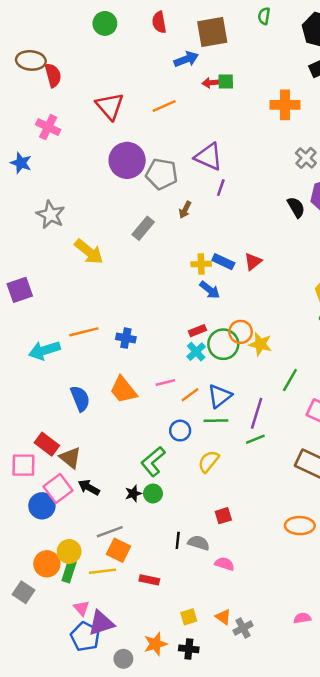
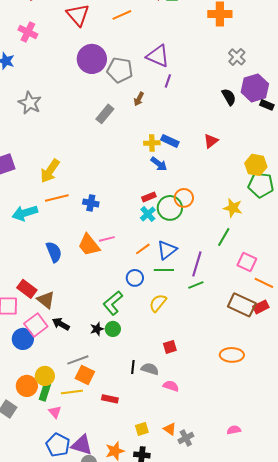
yellow arrow: (89, 252) -> (50, 171), moved, turned 85
red triangle: (253, 262) -> (211, 141), moved
yellow star: (260, 344) -> (233, 208), moved
pink line: (165, 382) -> (107, 239), moved
pink triangle: (81, 608) -> (55, 412), moved
purple triangle: (101, 623) -> (82, 445), moved, turned 35

